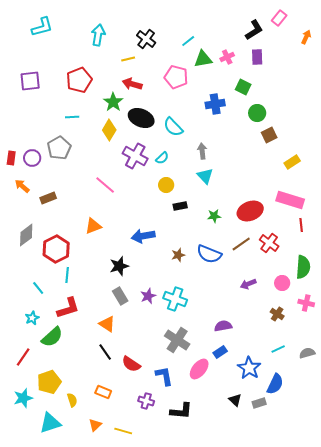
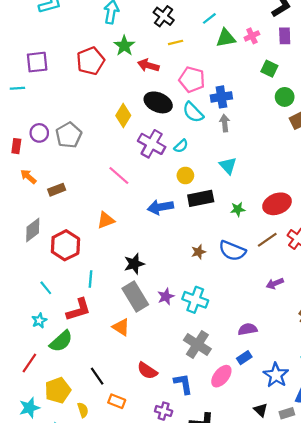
yellow line: (128, 59) -> (176, 42), moved
pink pentagon: (176, 77) -> (192, 80), moved
green star: (113, 102) -> (124, 46), moved
blue cross: (215, 104) -> (221, 97), moved
cyan line: (72, 117) -> (17, 88), moved
gray arrow: (202, 151) -> (225, 123), moved
purple circle: (32, 158) -> (39, 133), moved
black rectangle: (180, 206) -> (201, 198), size x1.6
blue arrow: (143, 236) -> (160, 207), moved
cyan line: (67, 275) -> (91, 279), moved
gray rectangle: (120, 296) -> (135, 297), size x1.5
black line: (105, 352) -> (97, 376), moved

